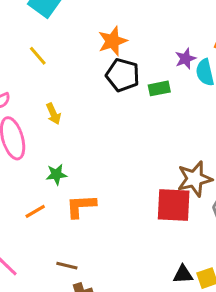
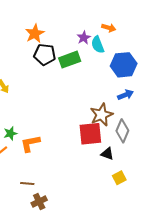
green rectangle: (159, 88) -> (70, 60), size x1.5
green star: (56, 174) -> (10, 133), moved
black triangle: (183, 274) -> (107, 154), moved, turned 32

